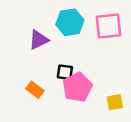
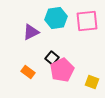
black square: (65, 72) -> (52, 58), turned 32
yellow square: (115, 102) -> (92, 82), turned 32

